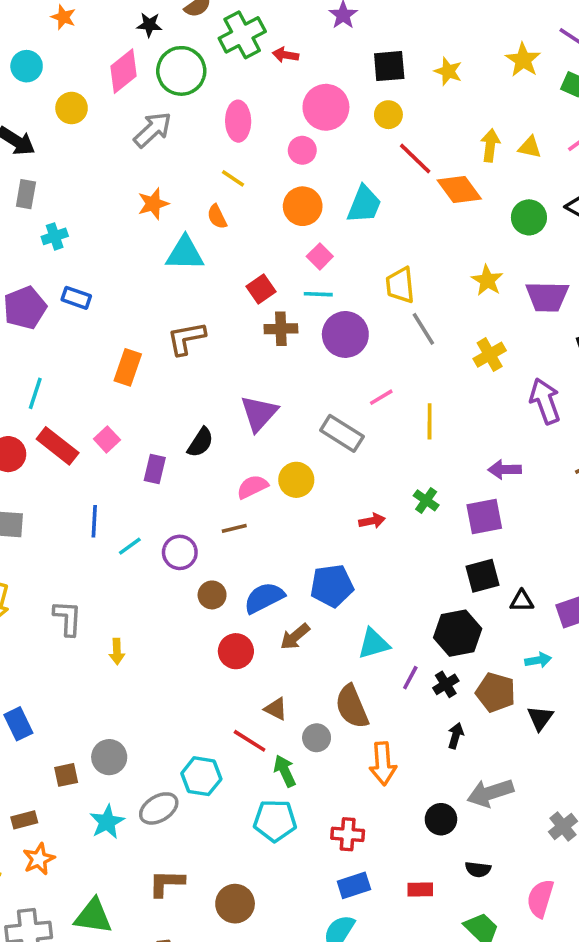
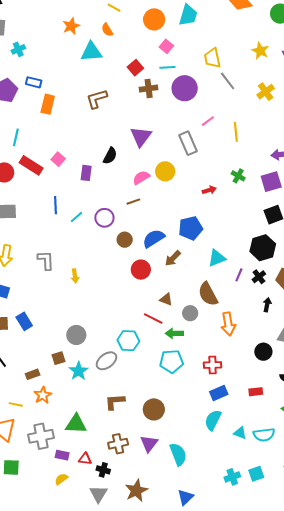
orange rectangle: (128, 367) -> (48, 104), moved
gray rectangle: (342, 433) -> (188, 143), turned 40
green arrow: (285, 771) -> (174, 333), turned -60
brown square: (66, 775) -> (58, 358), moved

